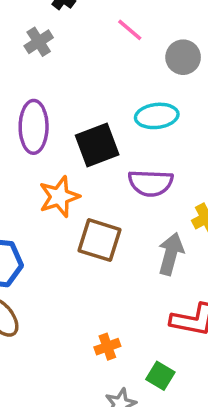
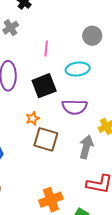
pink line: (130, 30) -> (46, 49), moved, turned 56
orange star: (59, 197) -> (33, 118), moved, size x0.6
orange cross: (107, 347) -> (51, 200), size x1.6

